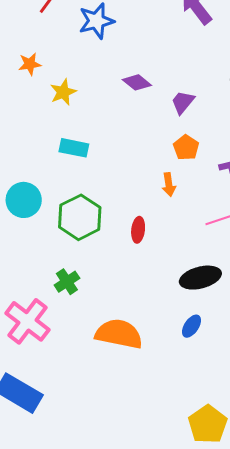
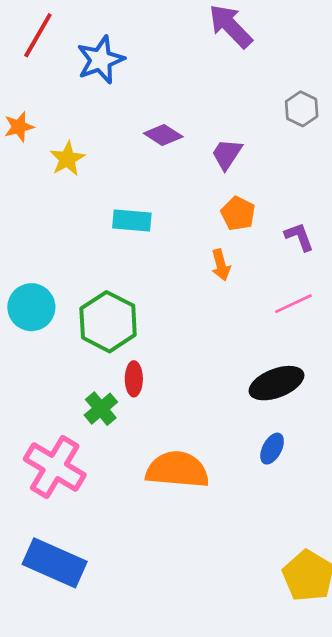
cyan rectangle: (74, 148) -> (132, 221), moved
red ellipse: (138, 230) -> (134, 379), moved

